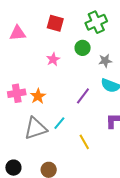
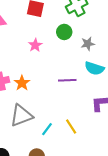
purple line: (83, 96) -> (67, 80), turned 54
cyan line: (59, 123) -> (47, 129), moved

